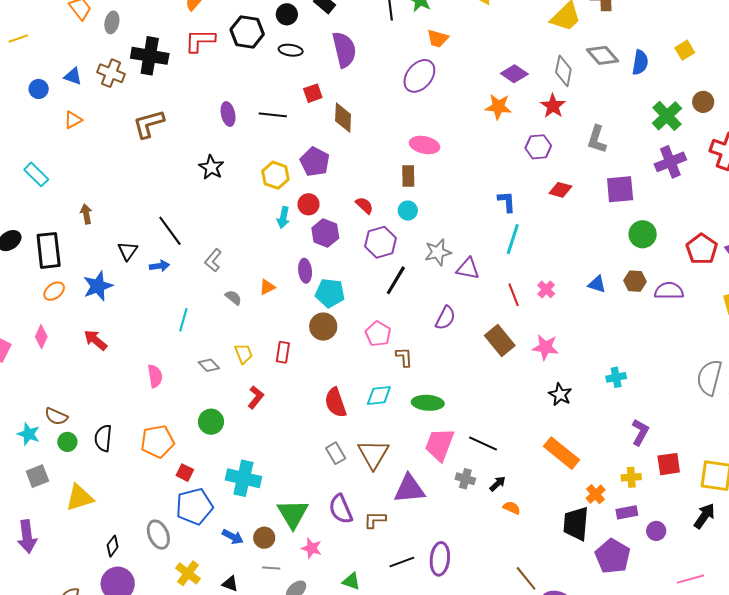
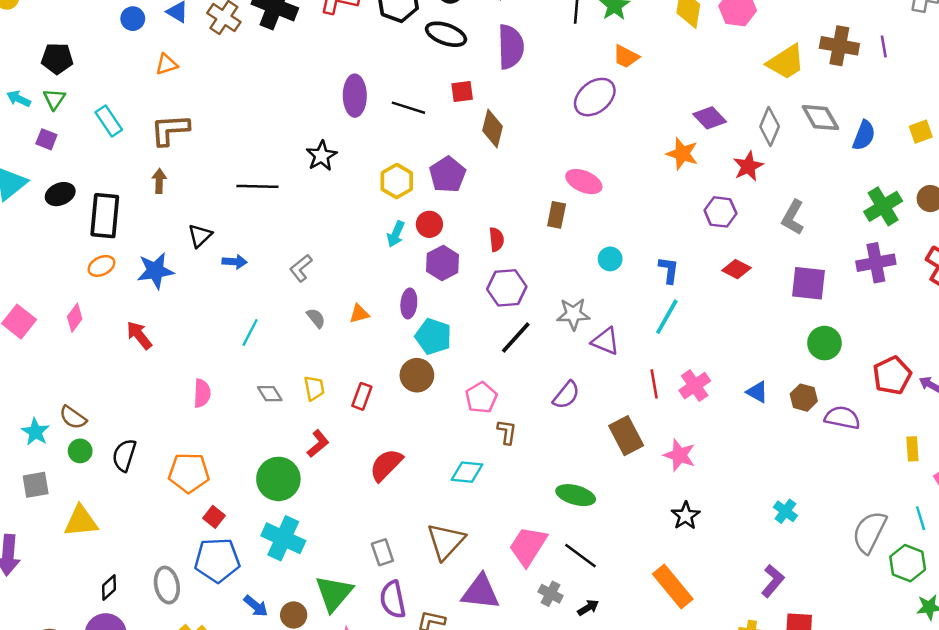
black ellipse: (291, 50) -> (446, 34), size x1.4
purple ellipse: (228, 114) -> (355, 96), size x1.4
brown L-shape: (149, 124) -> (170, 130), moved
red semicircle: (364, 205) -> (496, 239), turned 30
cyan circle: (408, 211) -> (610, 259), moved
black line: (170, 231) -> (257, 186), moved, turned -64
pink cross: (546, 289) -> (695, 386), size x1.4
cyan cross: (616, 377) -> (785, 511), moved, turned 36
red semicircle: (336, 403) -> (386, 465), moved, turned 52
green ellipse: (428, 403) -> (576, 495), moved
green circle: (211, 422) -> (278, 479), moved, size x1.4
gray rectangle: (336, 453) -> (382, 552), moved

